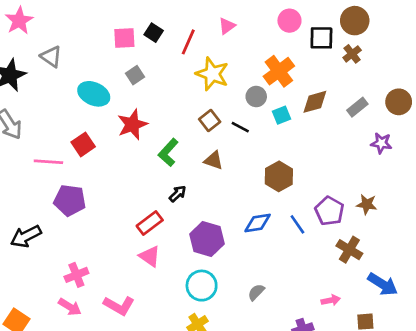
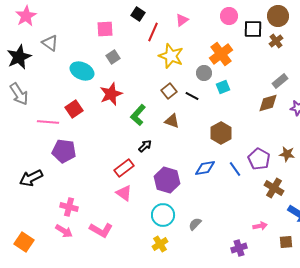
black square: (154, 33) -> (138, 14), moved
brown diamond: (315, 102) -> (268, 103), moved
pink cross: (76, 275) -> (69, 207), turned 36
gray semicircle: (256, 292) -> (195, 224), moved

